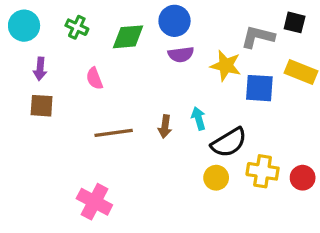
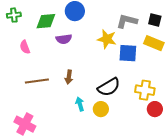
black square: (295, 22) -> (155, 20), moved
green cross: (77, 27) -> (14, 15), turned -32
purple semicircle: (181, 54) -> (64, 39), moved
cyan arrow: (199, 118) -> (80, 104), moved
yellow cross: (263, 171) -> (145, 90), moved

